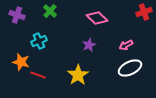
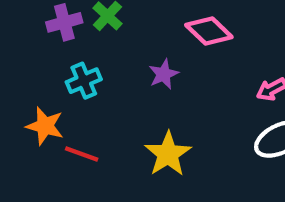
purple cross: (17, 15) -> (64, 22), moved, turned -35
purple star: (89, 45) -> (164, 74), moved

